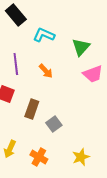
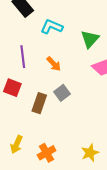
gray square: (54, 124) -> (62, 93), moved
orange cross: (39, 157) -> (47, 153), turned 30

